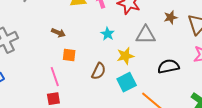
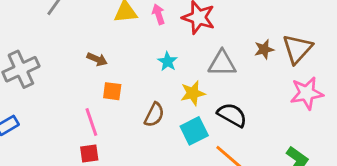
brown star: (171, 17) -> (264, 49), moved
black semicircle: (168, 66) -> (232, 115), moved, turned 40

